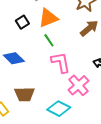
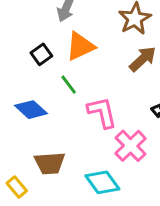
green line: (49, 40) -> (69, 85), moved
cyan diamond: (59, 109) -> (102, 182), turned 30

